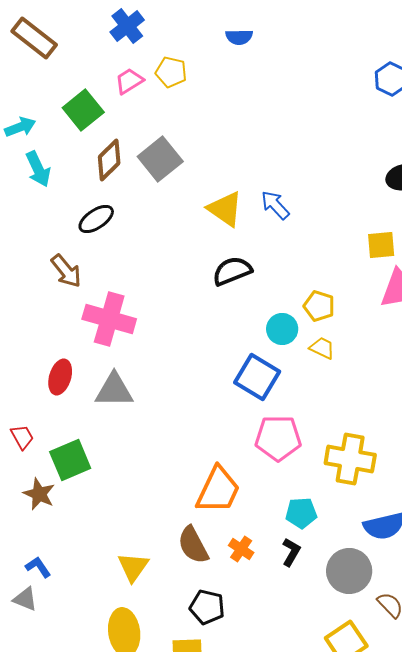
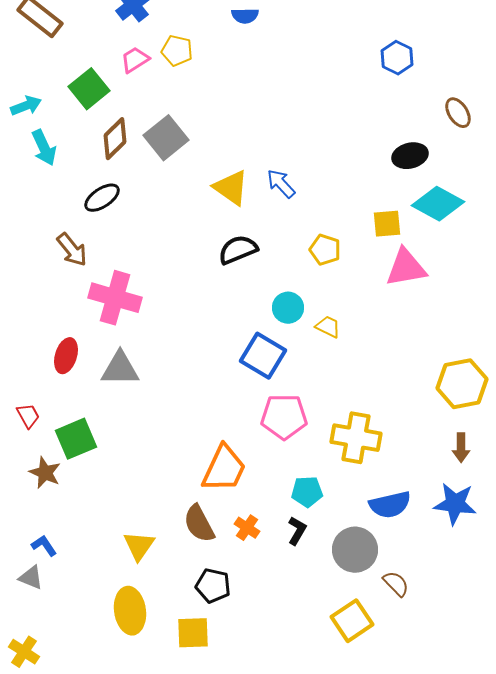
yellow pentagon: (319, 306) -> (325, 250), moved

